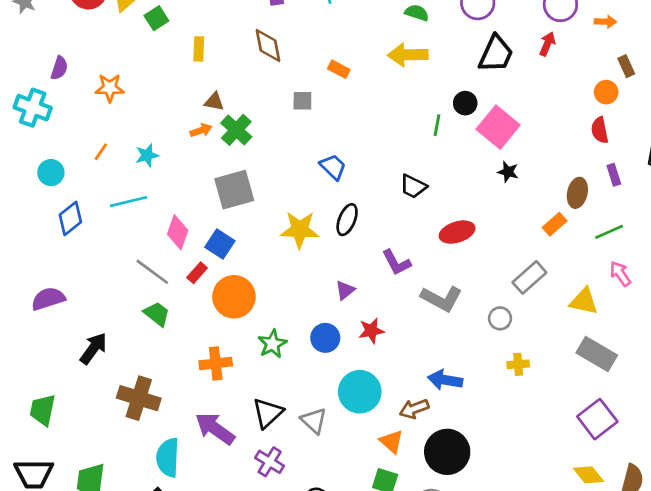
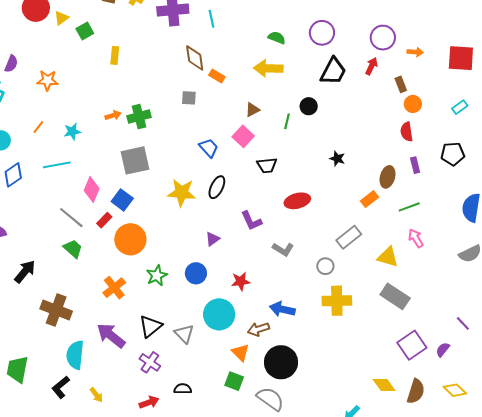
brown diamond: (268, 45) -> (195, 58), moved
brown rectangle: (626, 66) -> (401, 84), moved
brown triangle: (214, 102) -> (252, 110), moved, turned -42
pink square: (498, 127) -> (243, 136), moved, size x0.7
green cross: (236, 130) -> (139, 117), turned 30
black trapezoid: (413, 186) -> (267, 165), turned -35
gray L-shape: (441, 299) -> (283, 249), size x0.7
red star: (371, 331) -> (241, 281), moved
orange cross: (216, 363) -> (114, 288), turned -35
yellow cross: (518, 364) -> (337, 301), size x1.8
purple square: (597, 419) -> (412, 345), moved

